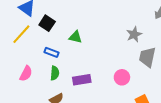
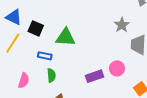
green triangle: (75, 37) -> (65, 37), size x1.5
purple rectangle: (82, 80) -> (94, 76), moved

